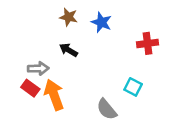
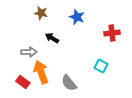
brown star: (69, 17) -> (41, 13), moved
red rectangle: (30, 88) -> (23, 82), moved
gray semicircle: (107, 109) -> (69, 83), moved

